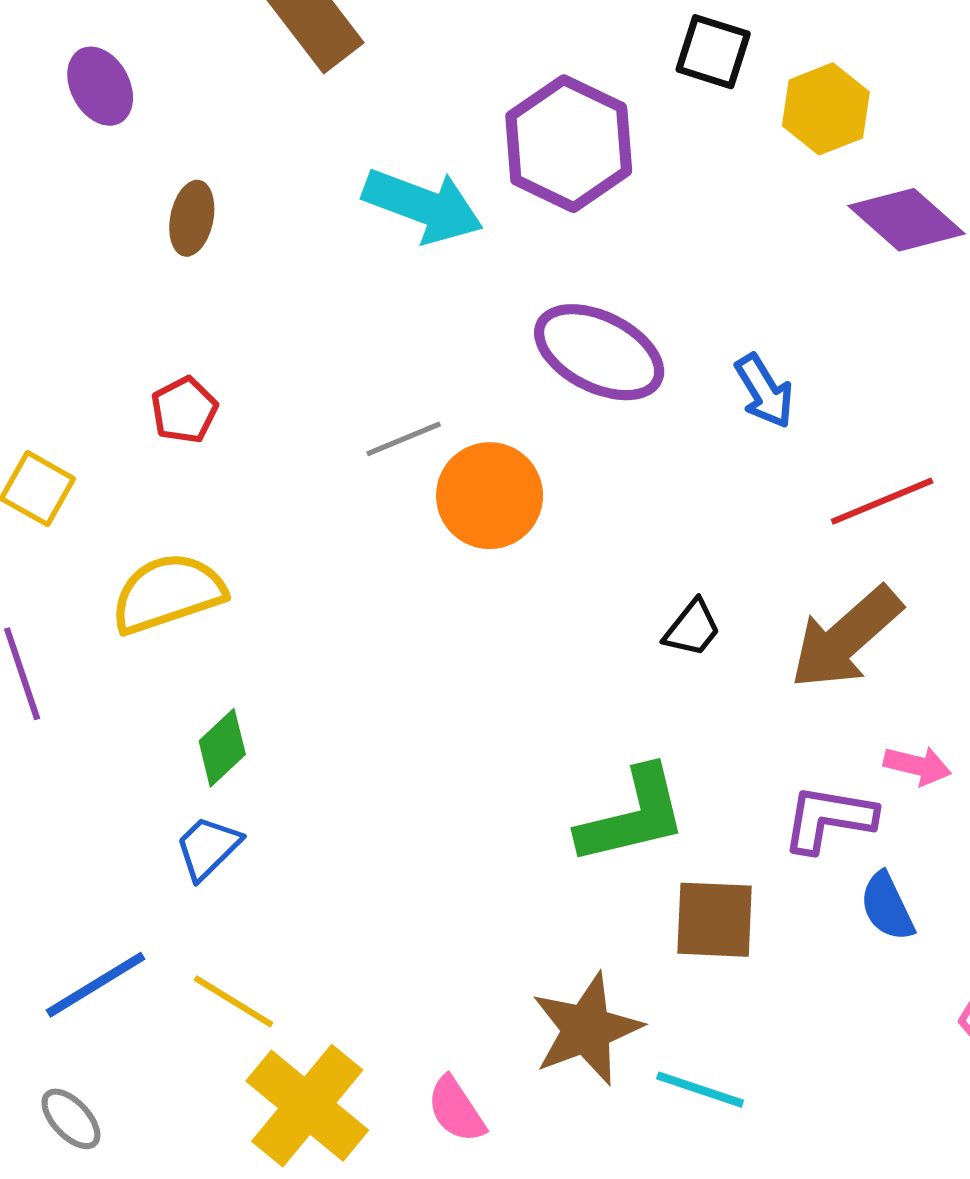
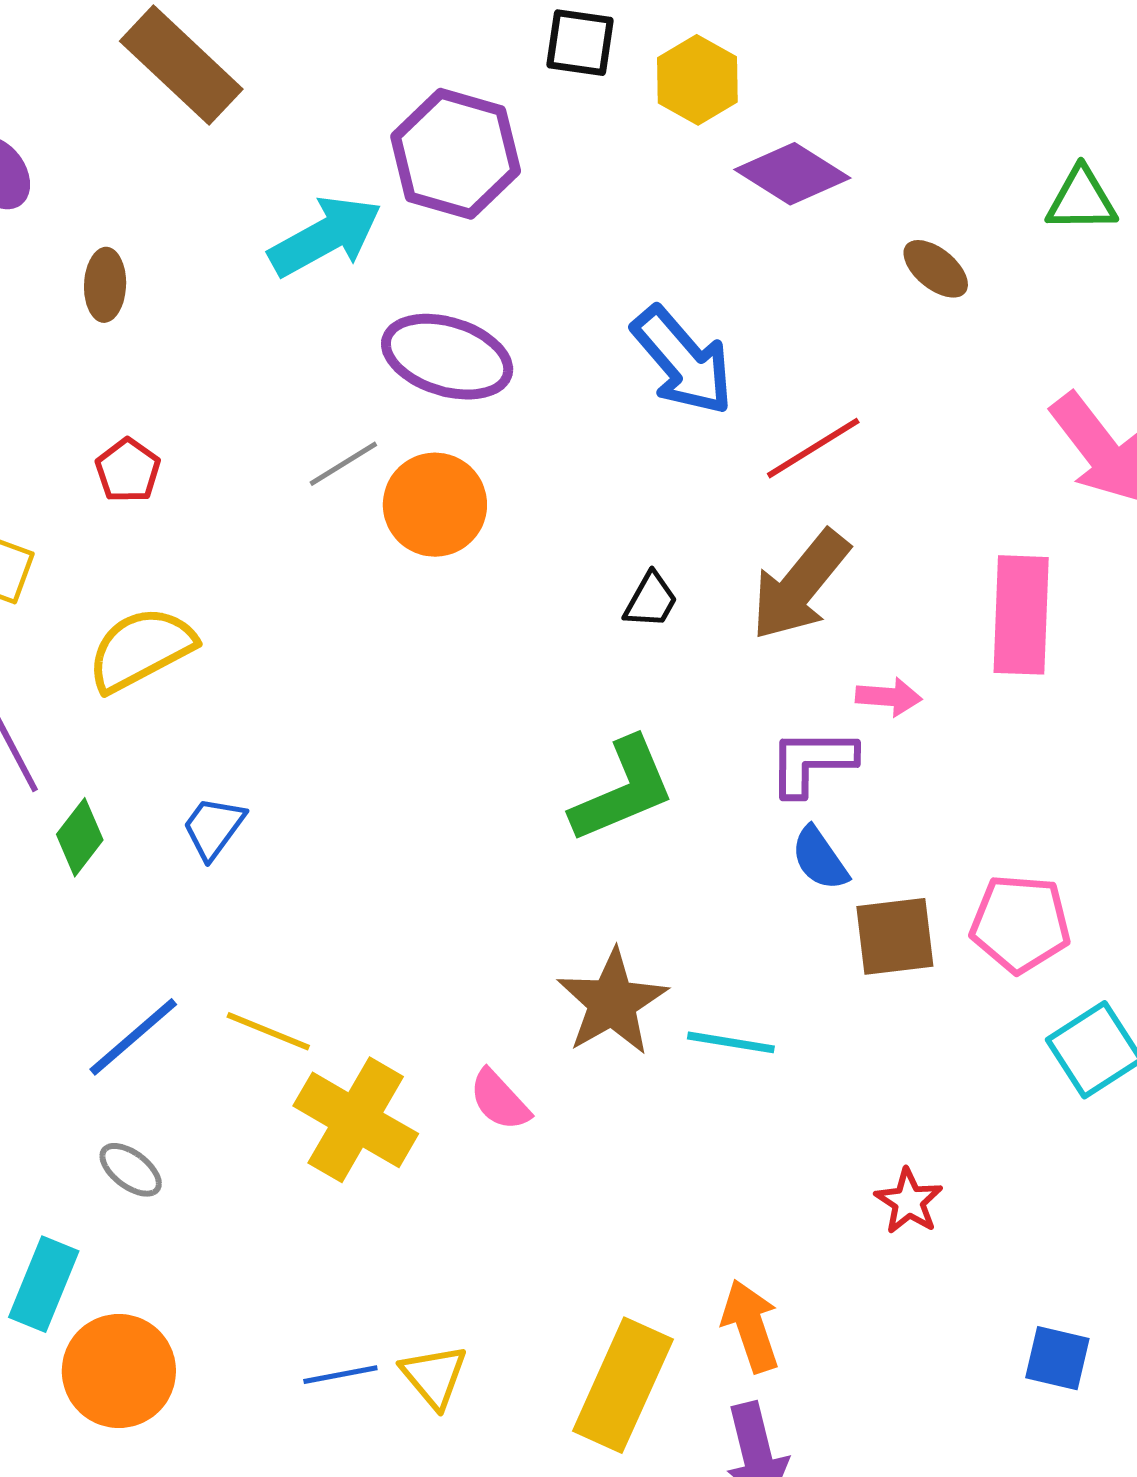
cyan arrow: (423, 206) -> (325, 236), turned -40
purple ellipse: (599, 352) -> (447, 357), moved
blue arrow: (764, 391) -> (683, 361), size x1.6
green diamond: (222, 748) -> (80, 837), moved
blue trapezoid: (208, 848) -> (213, 828), moved
blue semicircle: (887, 907) -> (820, 859), moved
brown square: (715, 920) -> (895, 936), moved

